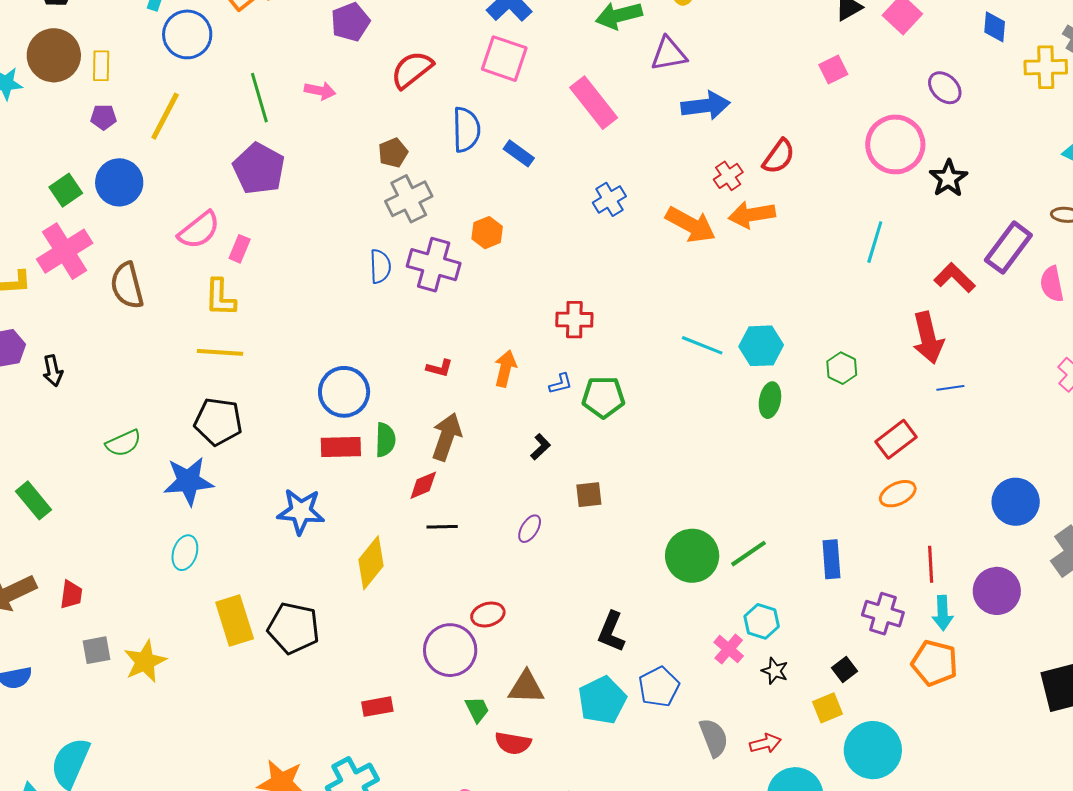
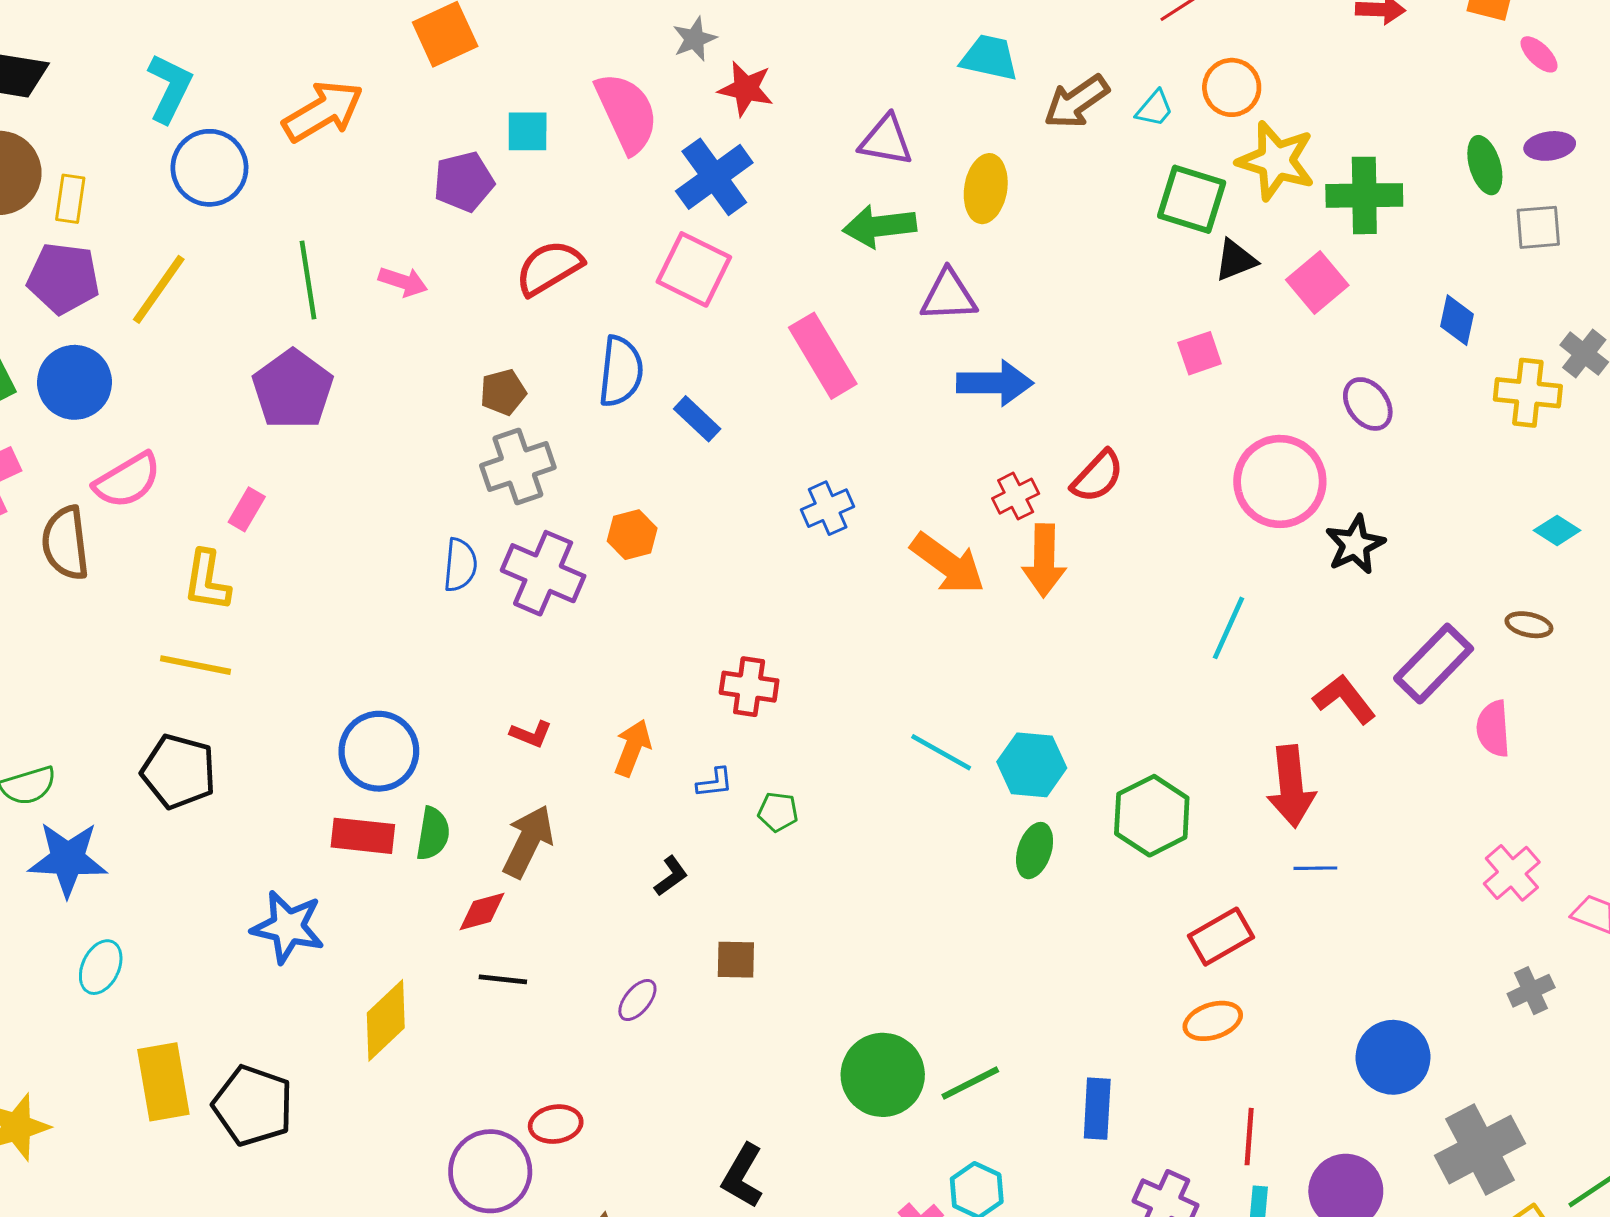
purple pentagon: (103, 117) -> (63, 278), size x1.8
orange arrow: (752, 215) -> (1044, 561), turned -87
pink semicircle: (199, 230) -> (127, 480), moved
green hexagon: (842, 368) -> (1152, 816), size x1.6
green pentagon: (603, 397) -> (778, 812), size x0.6
blue star: (188, 481) -> (68, 859), moved

